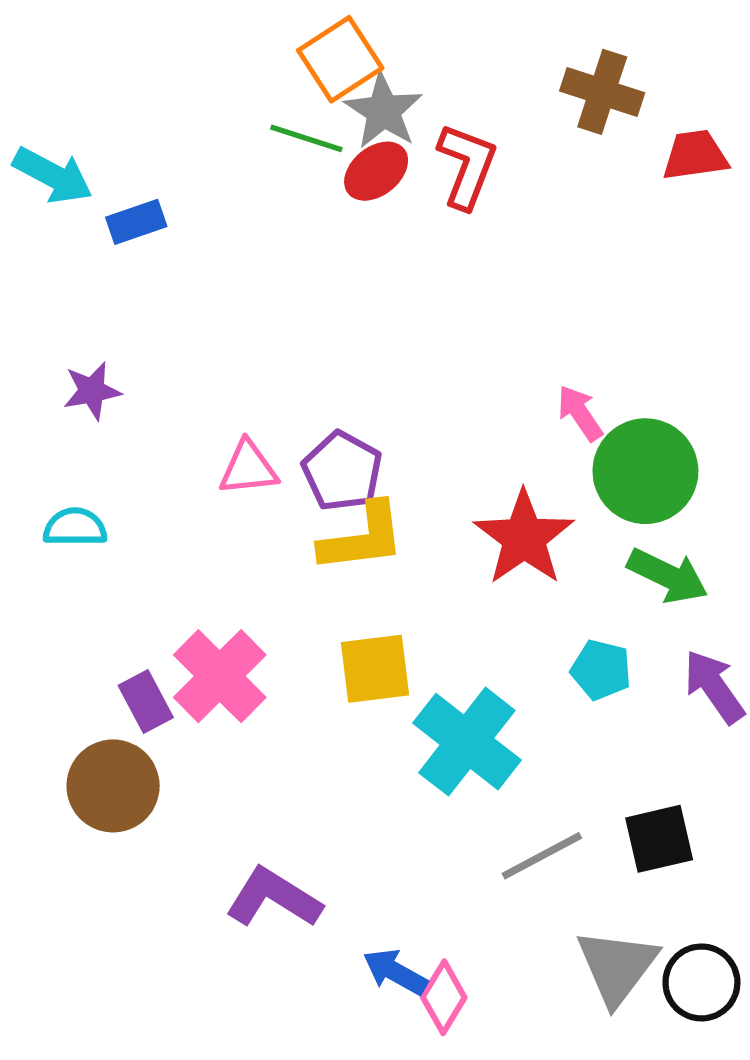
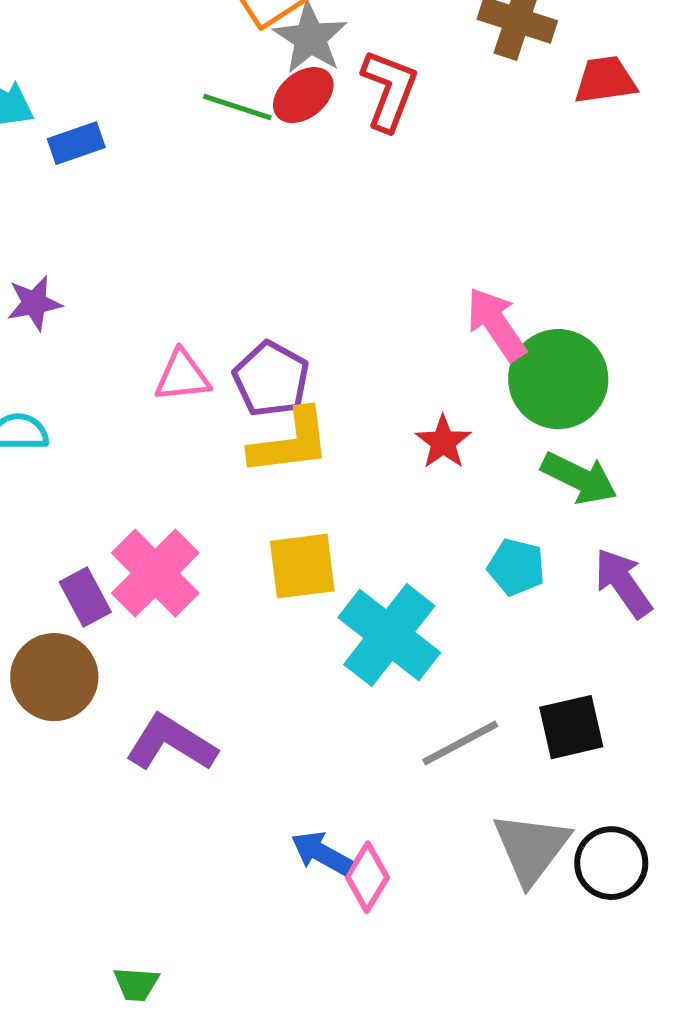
green line: (306, 138) -> (237, 107), moved
pink arrow: (580, 413) -> (496, 324), size x1.4
red star: (524, 538) -> (443, 442), size x0.6
purple L-shape: (274, 898) -> (171, 743), moved

